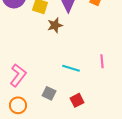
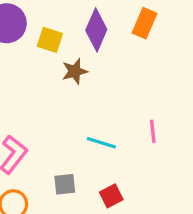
gray square: (49, 93) -> (65, 184), turned -32

